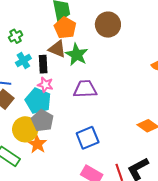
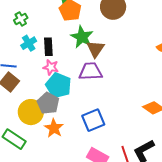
brown triangle: (57, 49) -> (96, 49), moved, turned 42
cyan pentagon: (38, 101) -> (58, 85), moved
orange star: (37, 144) -> (54, 128), moved

